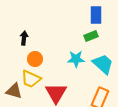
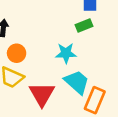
cyan trapezoid: (103, 64) -> (77, 82), moved

